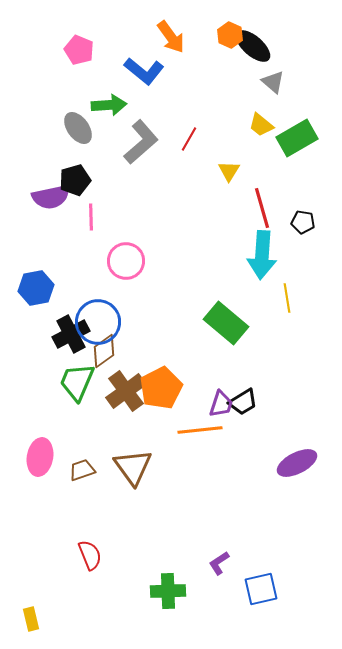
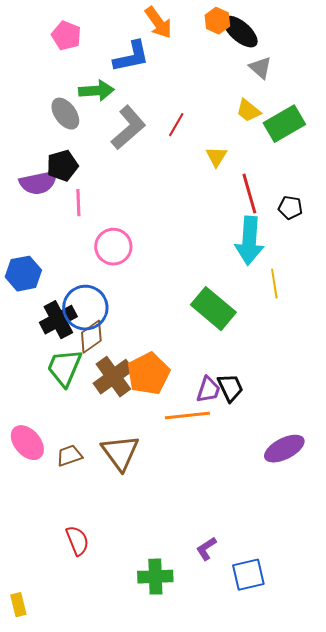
blue L-shape: (144, 71) -> (131, 57), turned -51
black trapezoid: (243, 402) -> (230, 388), turned -84
pink ellipse: (40, 457) -> (27, 443), turned -51

